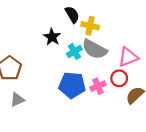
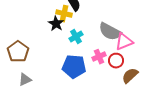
yellow cross: (90, 26) -> (64, 14), moved
gray semicircle: (95, 49) -> (110, 32), moved
pink cross: (98, 86) -> (99, 57), moved

